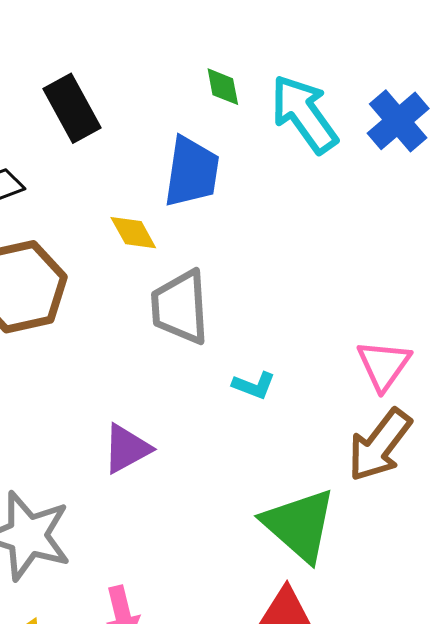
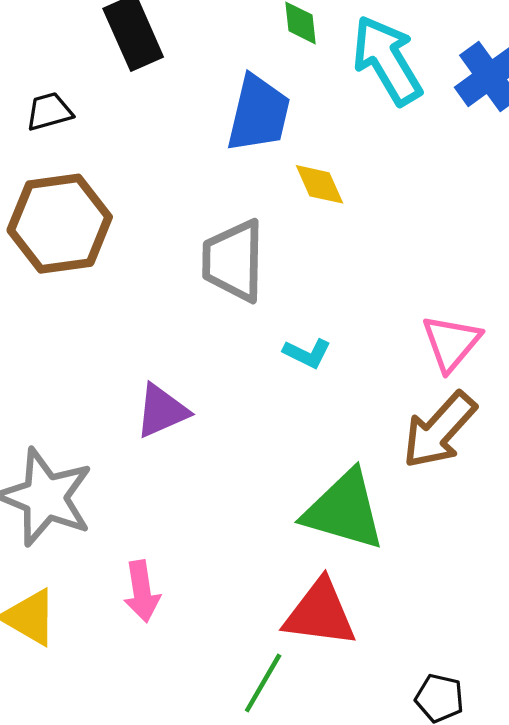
yellow diamond: (133, 233) -> (320, 184), moved
green triangle: (299, 525) -> (344, 510), turned -30

